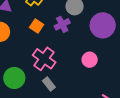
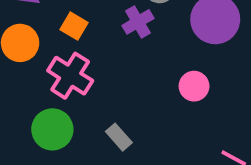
orange square: (37, 26) -> (74, 26), moved
pink cross: (44, 59) -> (70, 76), moved

